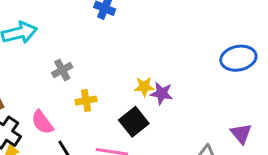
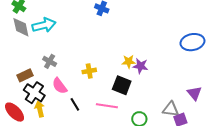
gray cross: (62, 70) -> (50, 61), moved, turned -32
black square: (134, 122) -> (122, 85), turned -30

